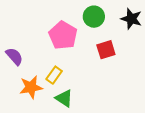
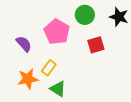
purple semicircle: (14, 56) -> (24, 44), moved

